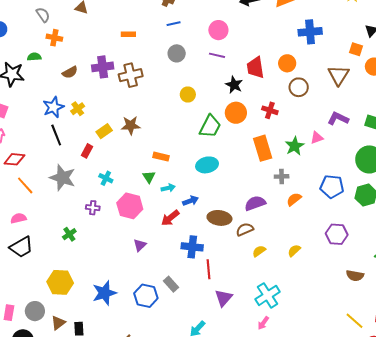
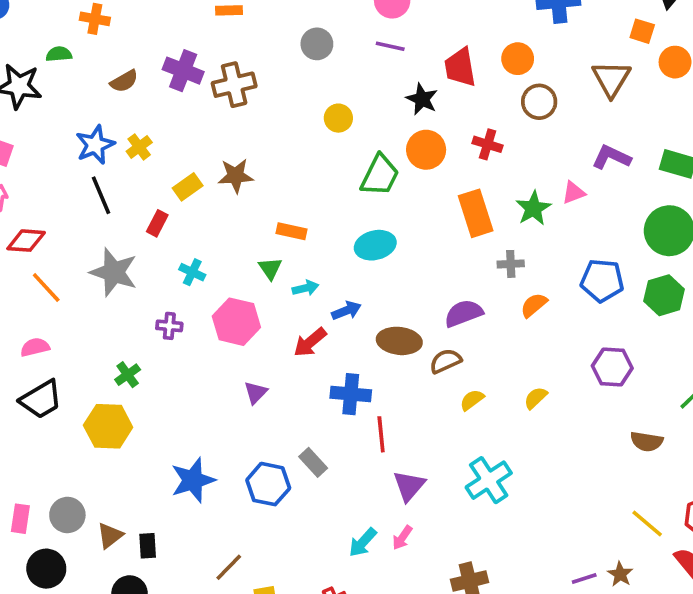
purple cross: (103, 67) -> (183, 71), turned 30
yellow hexagon: (60, 282) -> (108, 426), moved
pink arrow: (263, 323) -> (402, 538), moved

